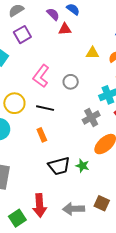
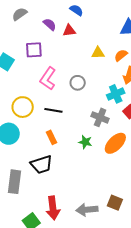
purple semicircle: (53, 14) -> (50, 24), moved
purple square: (22, 35) -> (34, 50), moved, turned 30
gray cross: (91, 118) -> (100, 117), turned -36
black trapezoid: (59, 166) -> (42, 164), moved
green star: (82, 166) -> (85, 142), moved

